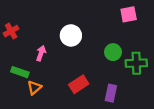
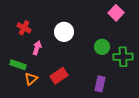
pink square: (129, 14) -> (116, 13), turned -35
red cross: (11, 31) -> (24, 28), moved, turned -32
red rectangle: (79, 84) -> (59, 76), moved

